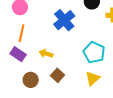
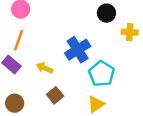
blue cross: (64, 20) -> (78, 50), moved
brown circle: (31, 80) -> (15, 103), moved

